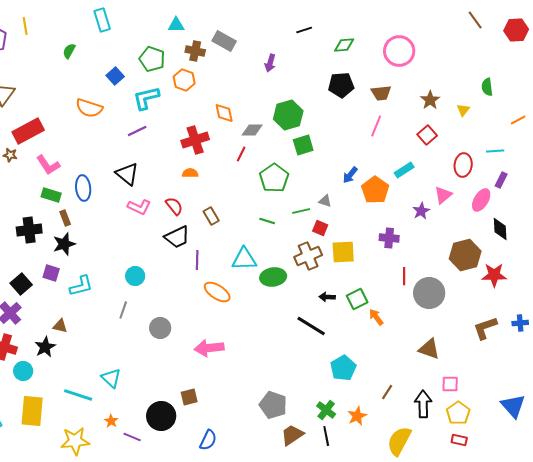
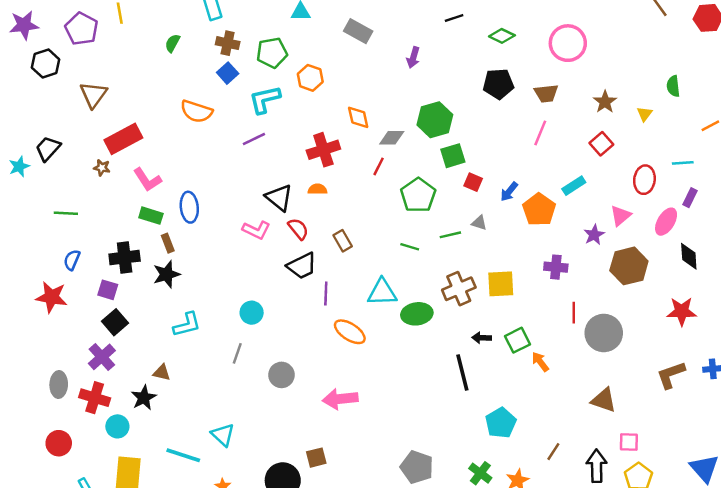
green diamond: (344, 45) -> (502, 36), turned 30
brown cross: (195, 51) -> (228, 43), moved
green pentagon: (152, 59) -> (272, 53), turned -30
black triangle: (127, 174) -> (279, 198), moved
red square: (320, 228) -> (473, 182), moved
brown hexagon: (465, 255) -> (629, 266), moved
purple square: (51, 273) -> (108, 290), moved
black line: (311, 326) -> (462, 373), turned 44

